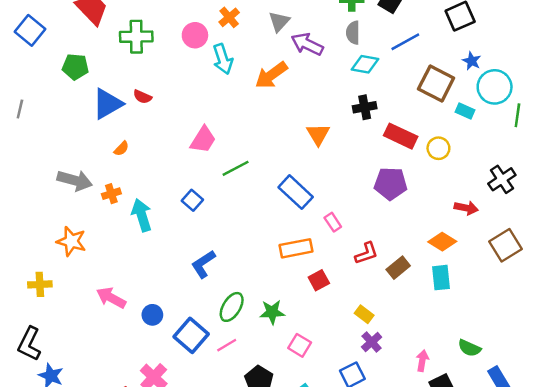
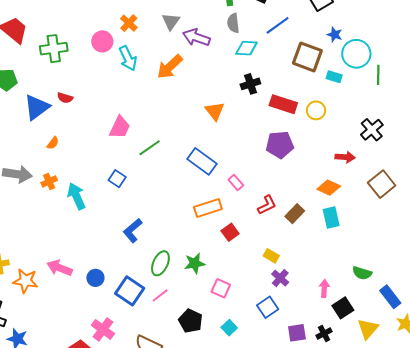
orange star: (71, 241) -> (25, 281), moved

